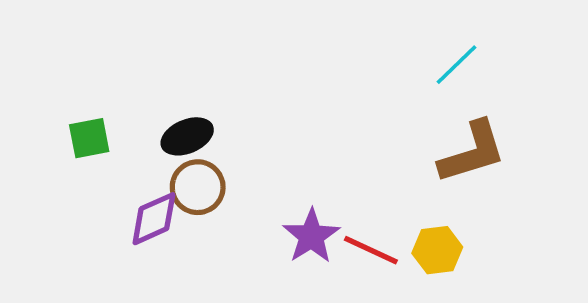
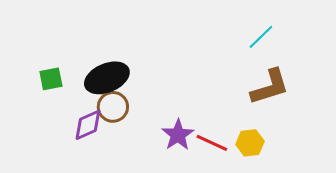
black ellipse: (187, 136) -> (107, 78), size x1.5

